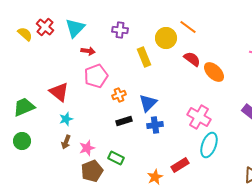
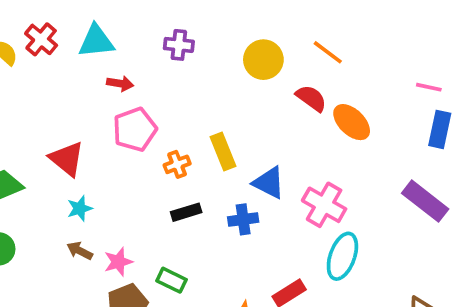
orange line: (188, 27) -> (328, 52), moved
cyan triangle: (75, 28) -> (96, 41), turned 40
yellow rectangle: (144, 57) -> (223, 151), moved
blue triangle: (148, 103) -> (269, 183), moved, turned -48
brown arrow: (66, 142) -> (80, 251), turned 96

